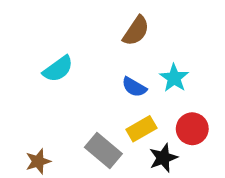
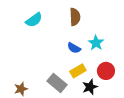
brown semicircle: (136, 31) -> (75, 17), turned -36
cyan semicircle: (58, 69) -> (34, 20), moved

